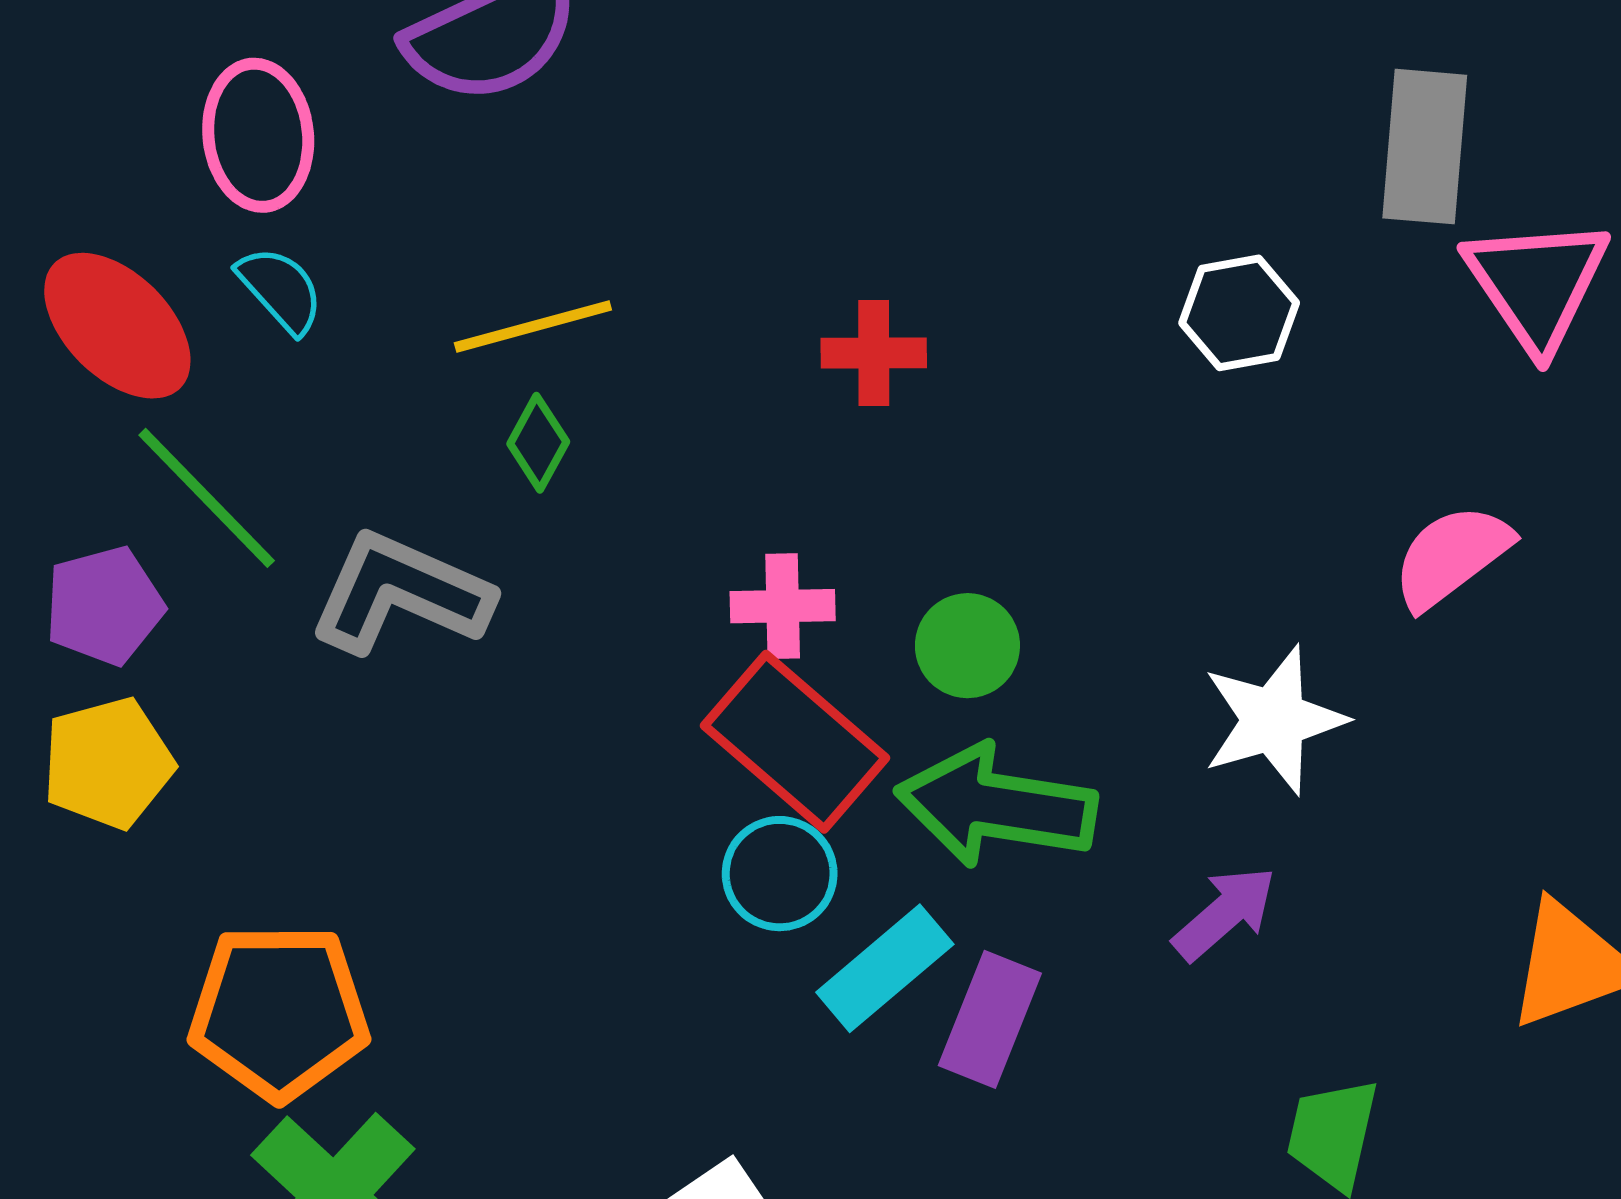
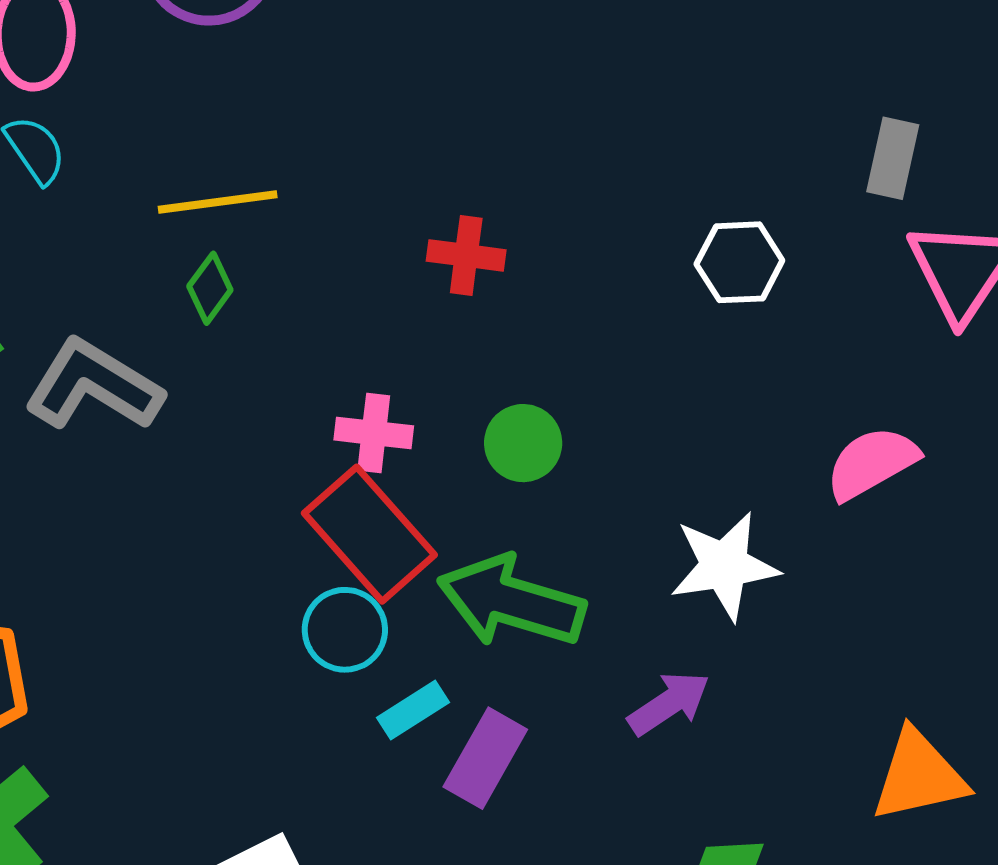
gray rectangle: (1425, 147) -> (893, 158), size x0.7
green circle: (967, 646) -> (523, 443), moved
cyan rectangle: (885, 968) -> (413, 710), size x0.7

